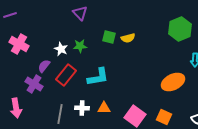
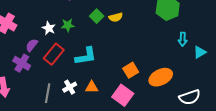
green square: (109, 37) -> (97, 16), turned 32
orange ellipse: (173, 82) -> (161, 77), moved
white cross: (82, 108) -> (70, 87), turned -32
orange square: (164, 117) -> (131, 70), moved, turned 35

